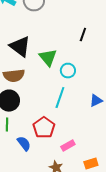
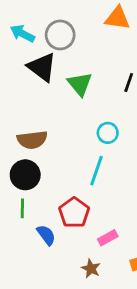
black triangle: (20, 47) -> (42, 67), moved
green triangle: (48, 58) -> (80, 84), moved

